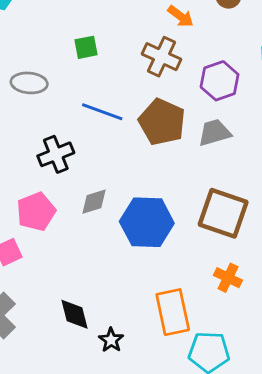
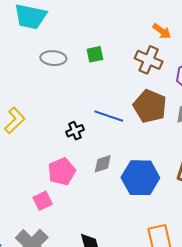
gray ellipse: (29, 83) -> (53, 58), moved
blue line: (102, 112) -> (109, 116), moved
black cross: (56, 154) -> (75, 131), size x0.7

